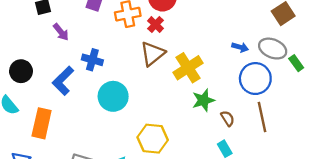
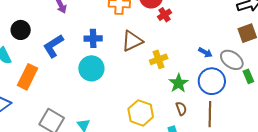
red cross: (156, 25) -> (165, 15), moved
blue cross: (92, 60) -> (93, 38), moved, turned -30
yellow cross: (188, 68) -> (159, 59), size x0.7
green star: (203, 100) -> (178, 83), moved, turned -30
yellow hexagon: (153, 139) -> (141, 113), moved

